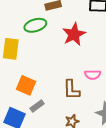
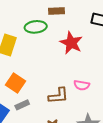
red star: (74, 34) -> (71, 43), turned -30
brown L-shape: (71, 90) -> (58, 96), turned -105

